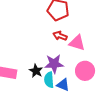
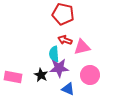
pink triangle: (77, 43) -> (82, 47), turned -30
cyan semicircle: (49, 80) -> (54, 54), moved

